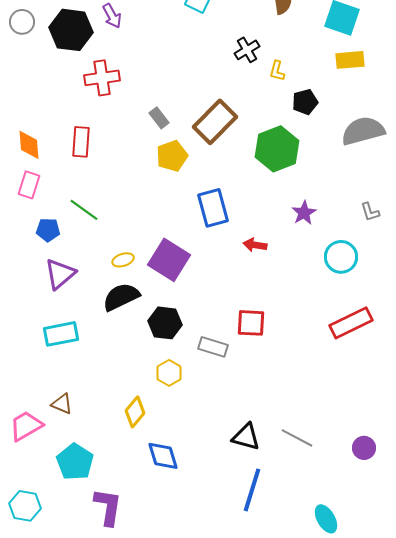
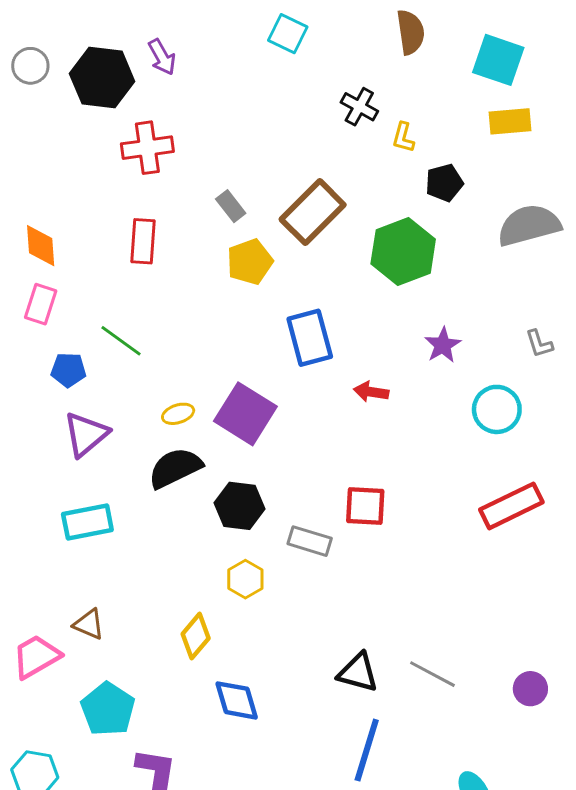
black cross: (247, 50) -> (359, 107), turned -30
red rectangle: (81, 142) -> (143, 241), moved

